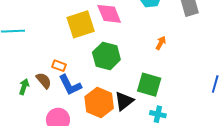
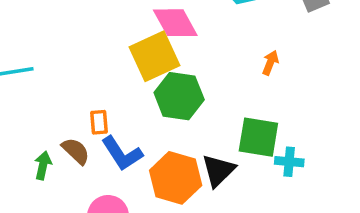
yellow square: (81, 24) -> (155, 56), moved
orange rectangle: (59, 66) -> (99, 122), turned 72
cyan cross: (158, 114) -> (289, 162), moved

